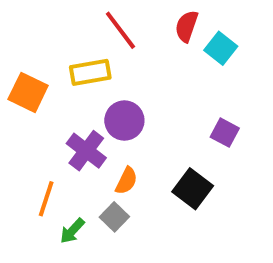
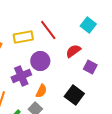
red semicircle: (187, 26) -> (73, 51), moved, turned 35
red line: (120, 30) -> (48, 30), moved
purple cross: (86, 151) -> (21, 76), turned 30

